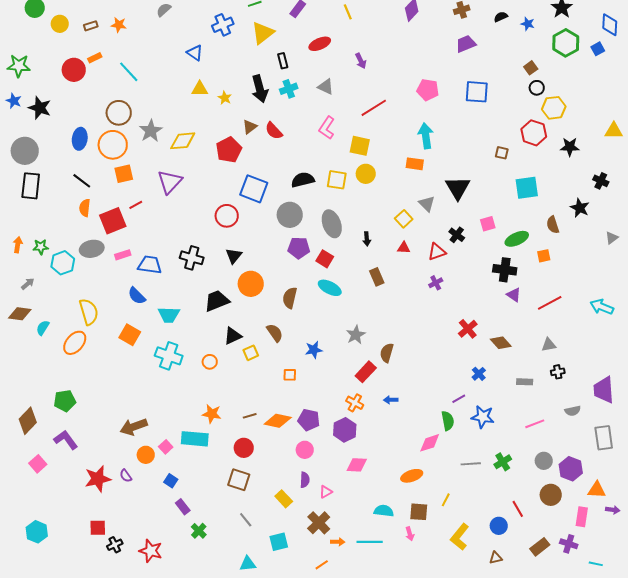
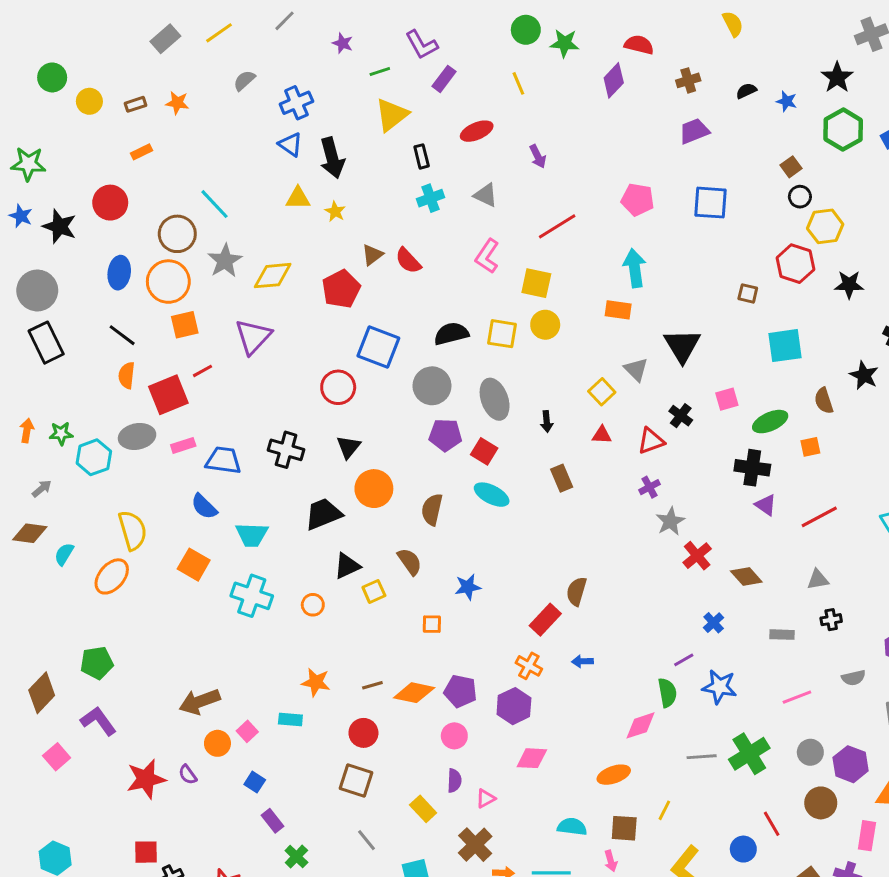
blue cross: (223, 25) -> (296, 103), moved
red circle: (74, 70) -> (110, 203), moved
cyan line: (129, 72) -> (215, 204), moved
black arrow: (260, 89) -> (332, 158), moved
black rectangle: (31, 186) -> (46, 343), turned -32
gray star: (356, 335) -> (670, 521), moved
cyan rectangle: (195, 439) -> (290, 719), size x0.6
green cross: (503, 462) -> (749, 754), size x1.5

